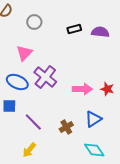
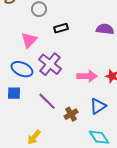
black rectangle: (74, 29) -> (61, 28), moved
purple semicircle: (100, 32) -> (105, 29), moved
purple line: (33, 122) -> (47, 101), moved

